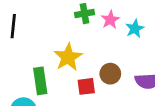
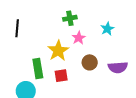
pink star: (110, 20) -> (79, 38), moved
red square: (86, 86) -> (61, 76), moved

